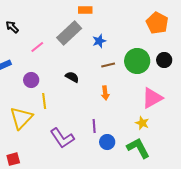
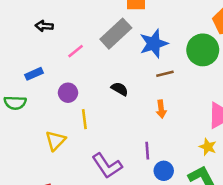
black arrow: (12, 27) -> (44, 26), turned -40
blue star: (99, 41) -> (154, 44), size x1.6
green circle: (137, 61) -> (203, 50), moved
yellow triangle: (21, 118) -> (55, 141), size x0.7

